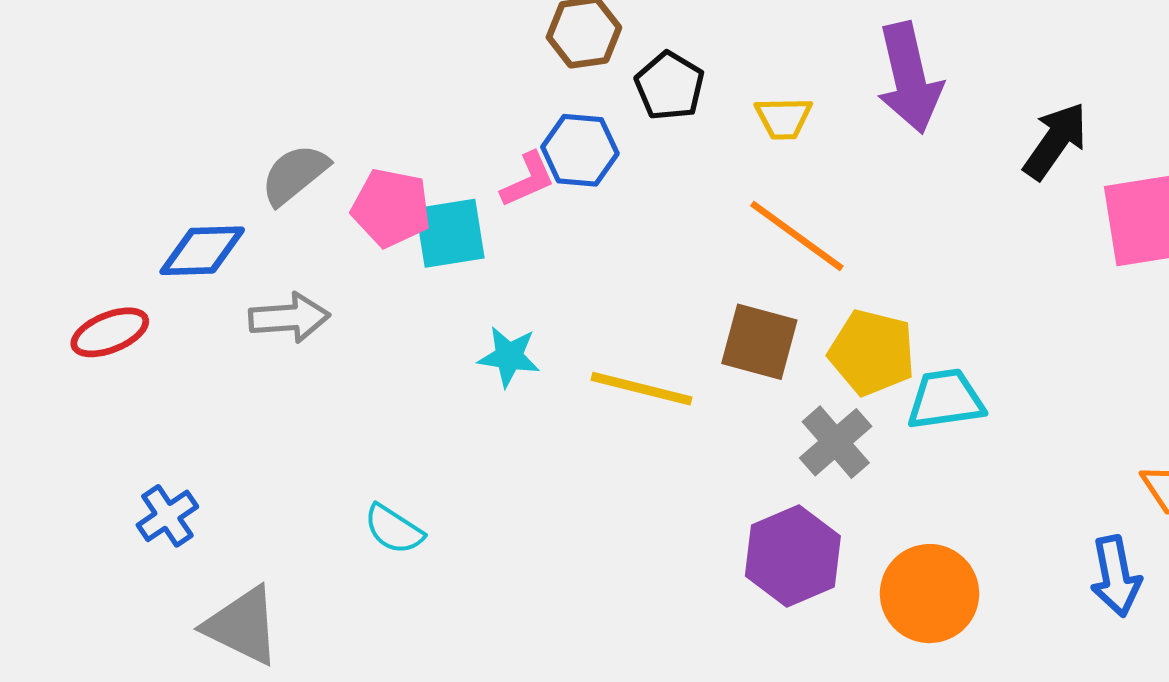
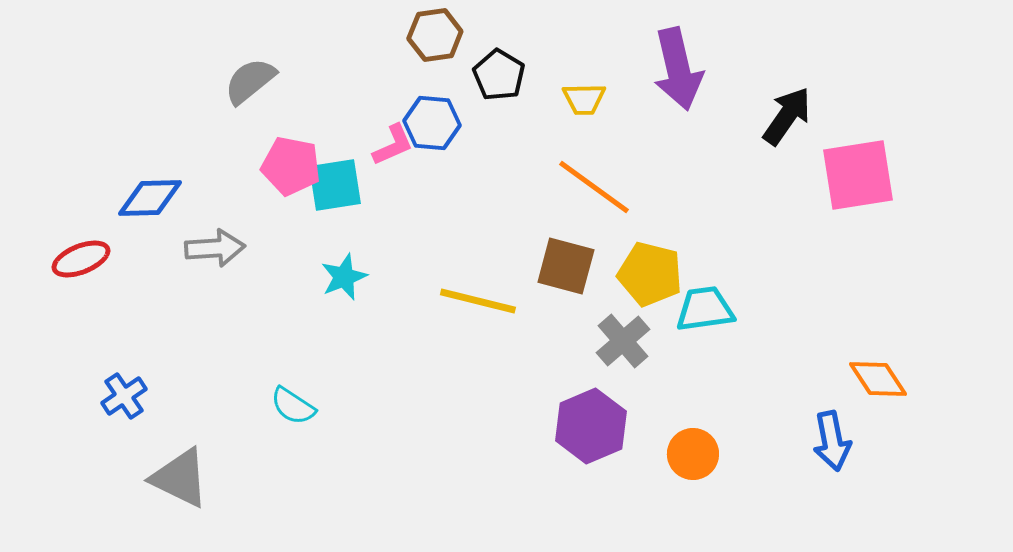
gray semicircle: (295, 174) -> (250, 81), moved
cyan star: (509, 356) -> (344, 277), moved, turned -30
orange circle: (929, 594) -> (693, 454), size x0.7

